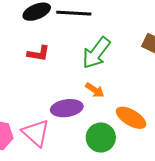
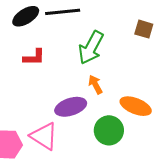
orange arrow: (95, 90) -> (95, 85), turned -144

